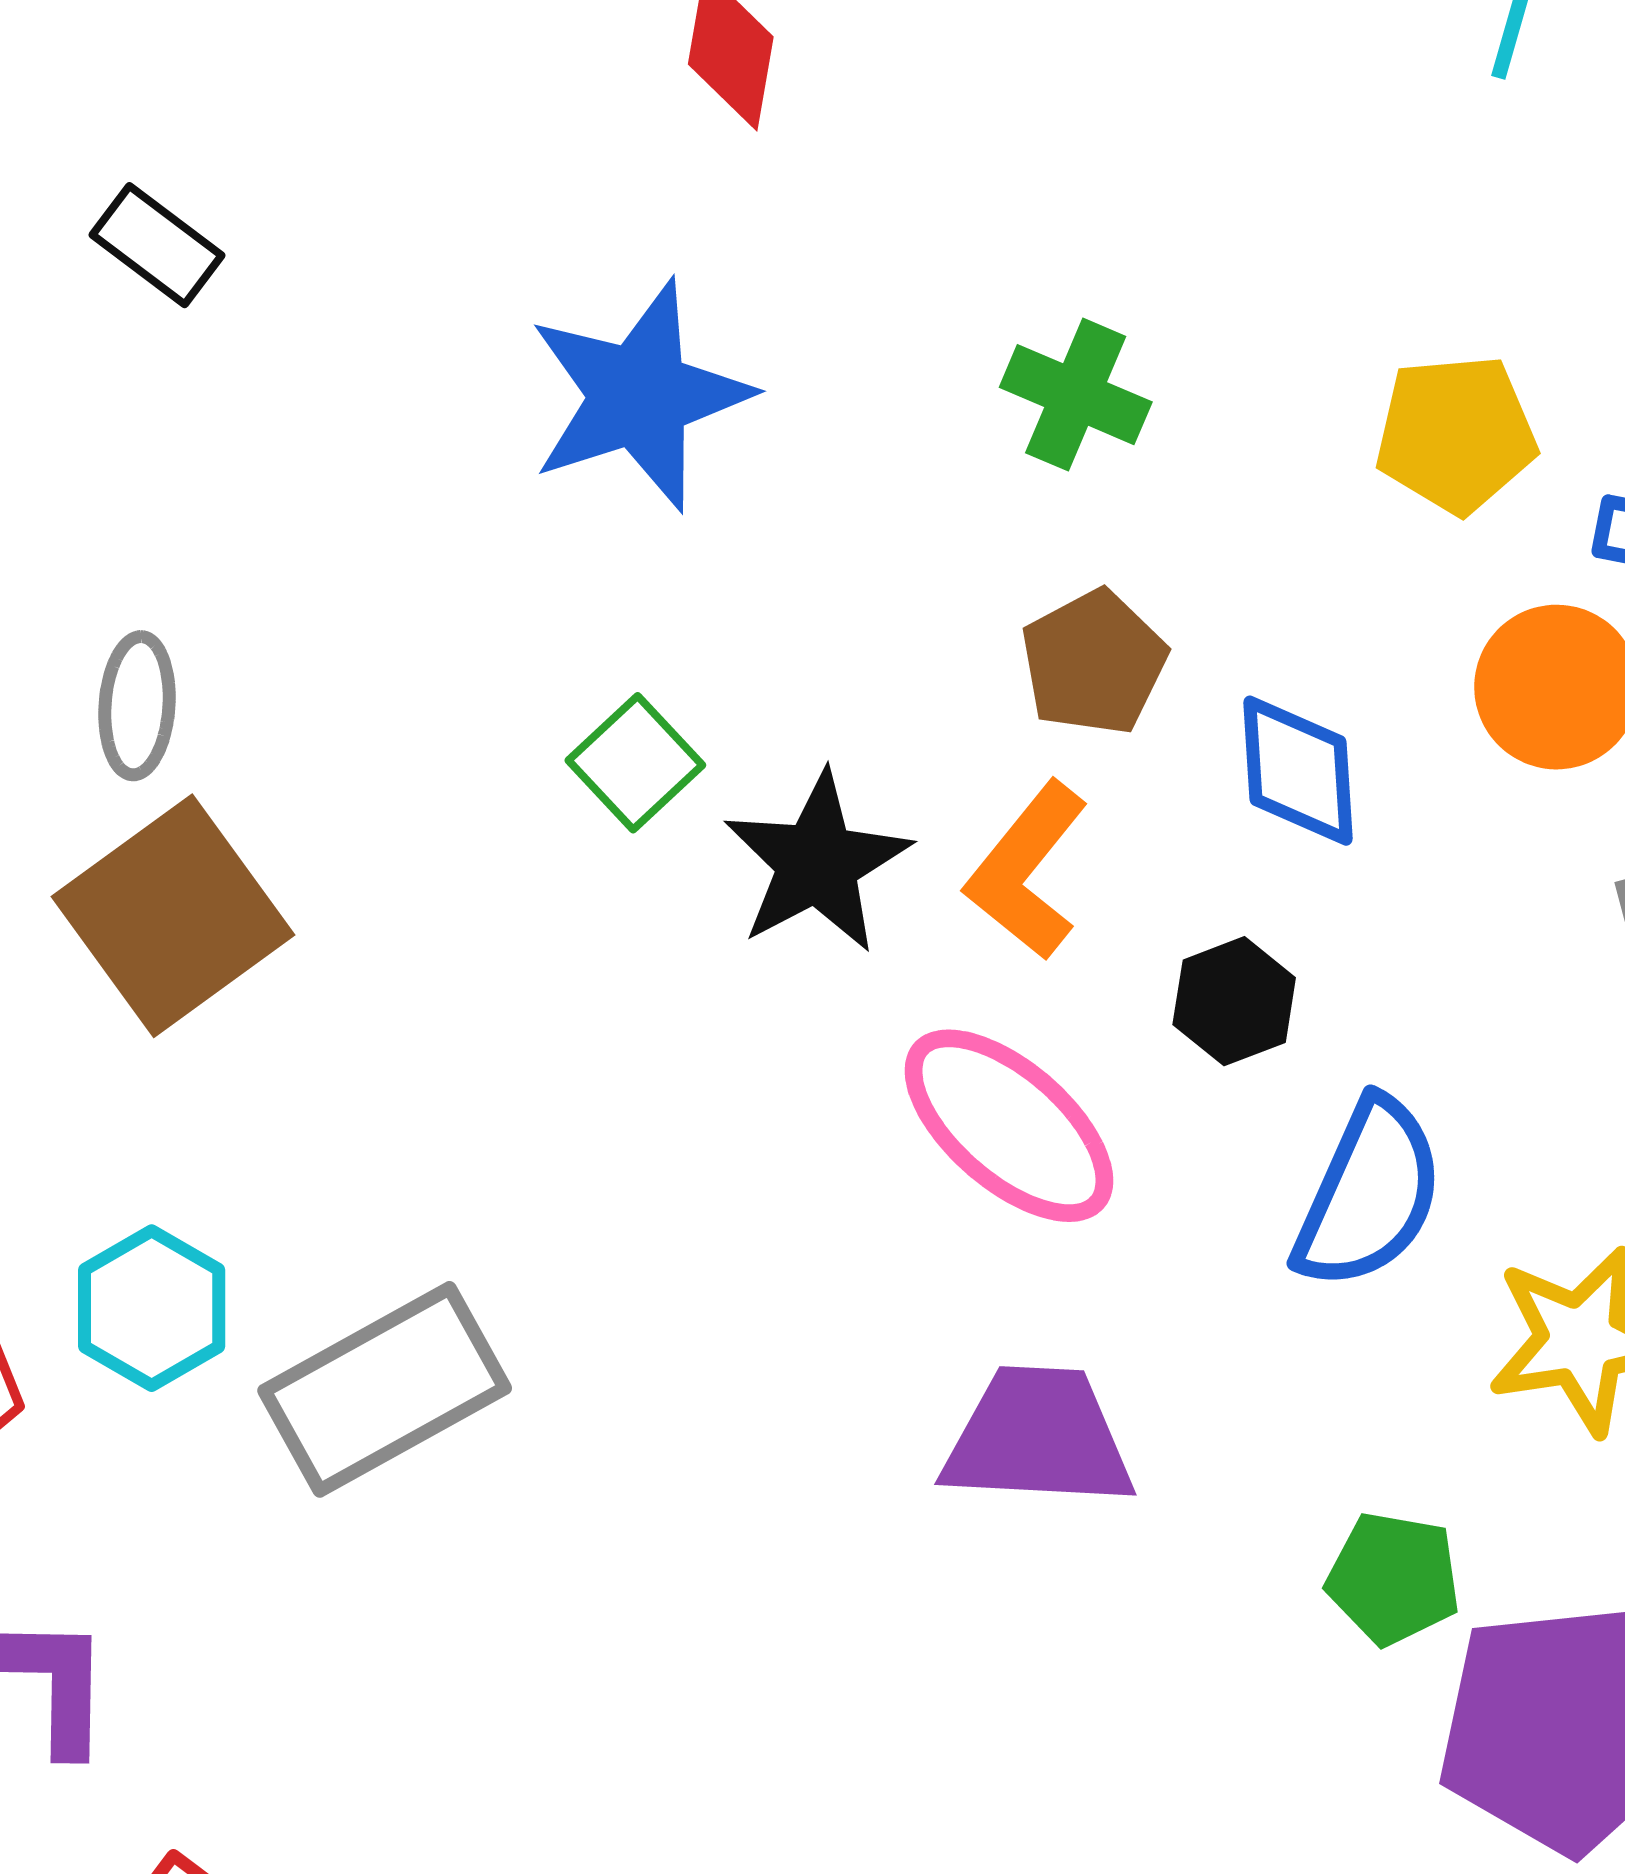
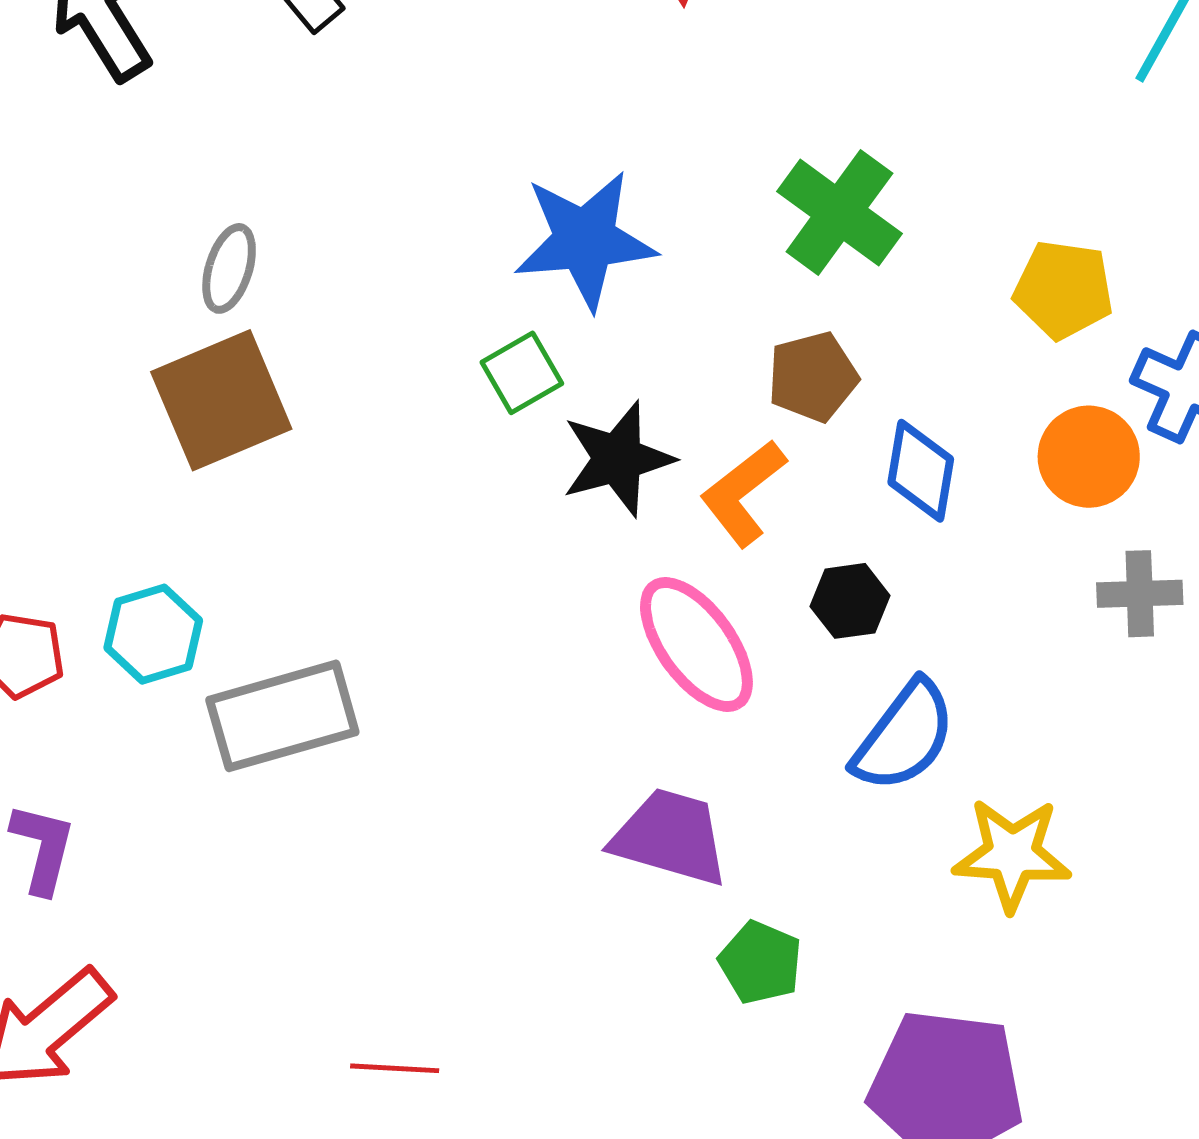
green cross: (1076, 395) -> (839, 212), size x1.4
blue star: (639, 396) -> (585, 240), moved
green pentagon: (1394, 1578) -> (760, 962), moved

